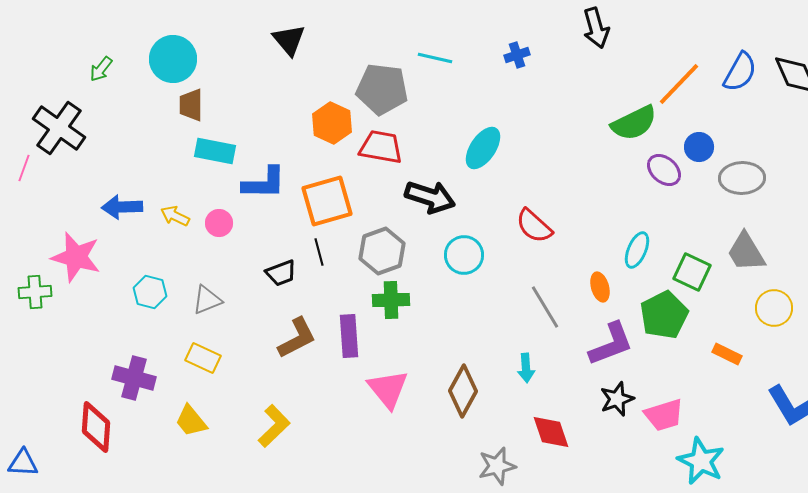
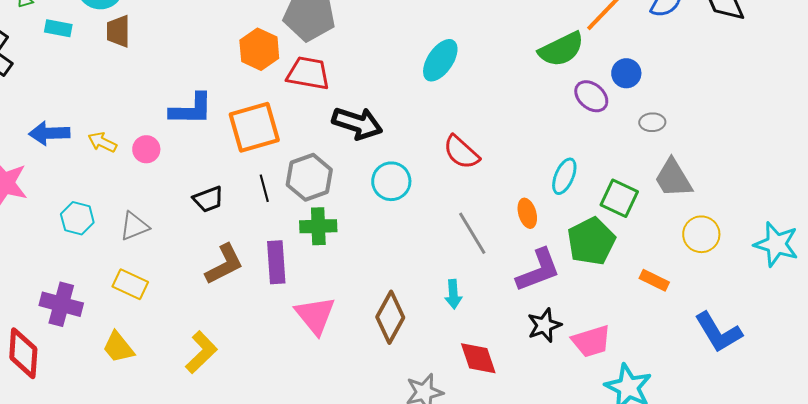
cyan ellipse: (483, 148) -> (440, 60), moved
cyan rectangle: (215, 151) -> (58, 28), moved, size x0.7
gray ellipse: (742, 178) -> (652, 122), moved, size x0.6
black line: (319, 252) -> (264, 188), moved

